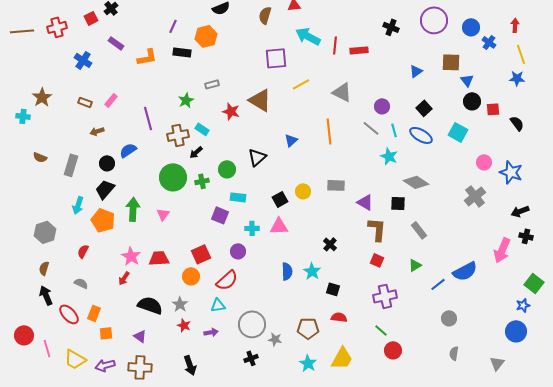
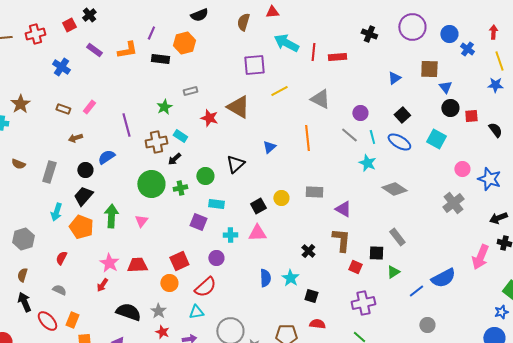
orange L-shape: (147, 57) -> (127, 50), moved
black square: (398, 203) -> (376, 253), moved
brown L-shape: (377, 229) -> (341, 240), moved

